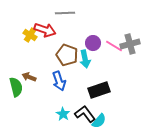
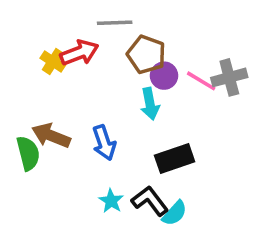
red arrow: (45, 30) -> (79, 53), turned -40
brown pentagon: (67, 55) -> (146, 54), moved
brown arrow: (29, 77) -> (51, 136), size x1.5

